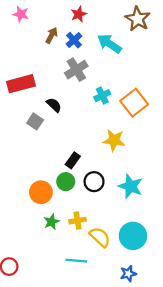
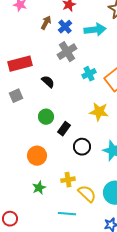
cyan arrow: (109, 44) -> (95, 30), turned 140
gray square: (35, 121) -> (16, 96), moved, turned 32
green circle: (66, 182) -> (46, 117), moved
green star: (52, 222) -> (39, 188), moved

